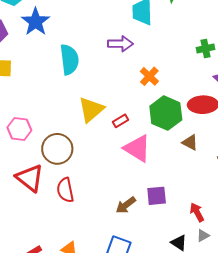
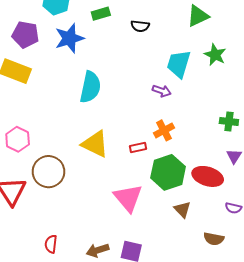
purple arrow: (120, 44) -> (162, 91), moved, size x0.7
yellow triangle: (91, 110) -> (95, 144), turned 48
red rectangle: (120, 121) -> (138, 148), moved
red semicircle: (65, 190) -> (51, 244), moved, size x0.7

